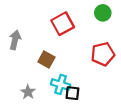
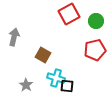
green circle: (103, 13) -> (96, 21), moved
red square: (63, 24) -> (69, 14), moved

